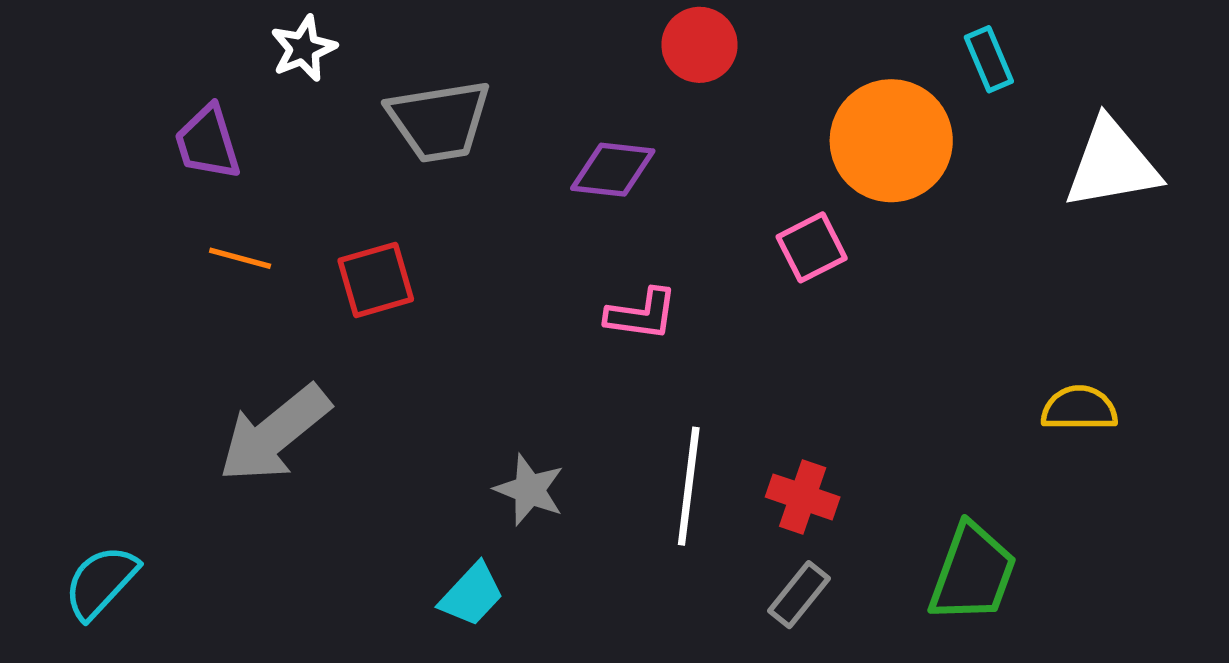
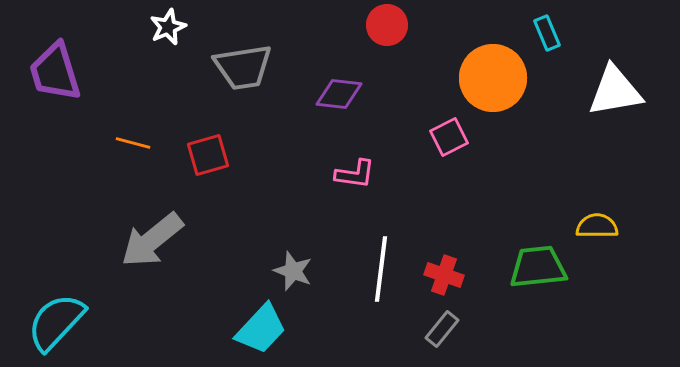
purple trapezoid: (208, 143) -> (55, 72), moved, size x1.4
green trapezoid: (973, 573) -> (538, 267), moved, turned -116
cyan semicircle: (101, 582) -> (56, 322), size x1.4
cyan trapezoid: (472, 595) -> (261, 329), size x1.4

